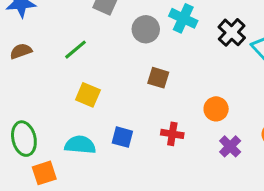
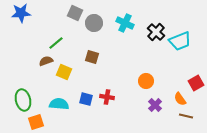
gray circle: (146, 29) -> (94, 23), moved
brown semicircle: (21, 51) -> (46, 61), moved
brown square: (158, 78) -> (92, 57), moved
red cross: (172, 134) -> (107, 97), moved

